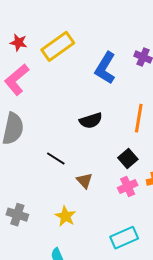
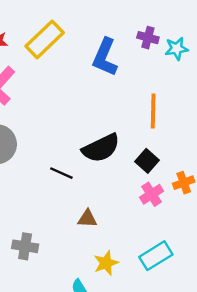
black semicircle: (91, 121) -> (101, 148), moved, size x1.4
brown triangle: (84, 181) -> (87, 219), moved, turned -36
yellow star: (65, 216) -> (106, 263), moved, turned 30

